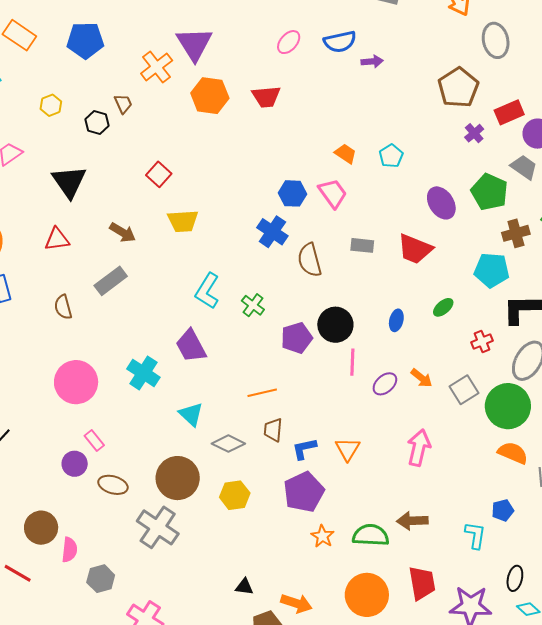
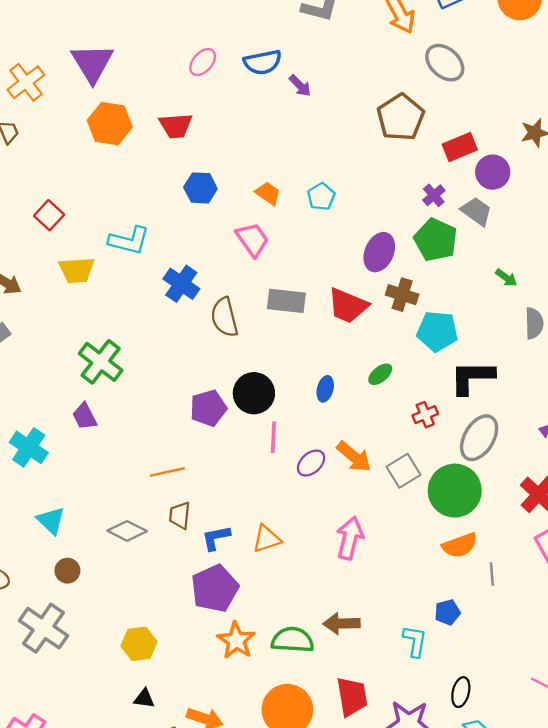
gray ellipse: (496, 40) -> (445, 63), turned -36
purple arrow: (372, 61) -> (300, 86), turned 50
orange cross: (157, 67) -> (26, 82), moved
purple cross: (474, 133) -> (434, 195), moved
blue hexagon: (292, 193) -> (200, 188), moved
purple ellipse: (441, 203) -> (379, 252), turned 56
brown cross: (516, 233) -> (402, 295), moved, turned 32
gray rectangle: (362, 245) -> (286, 301), size x1.4
cyan L-shape: (207, 291) -> (129, 241), moved, turned -108
green cross: (253, 305) -> (101, 362), moved, size x1.6
purple trapezoid: (191, 346) -> (85, 416), size x0.7
orange arrow: (421, 378) -> (354, 457), size x1.4
cyan triangle: (191, 414) -> (51, 521), moved
orange triangle: (348, 449) -> (267, 539), turned 40
orange semicircle: (513, 453) -> (460, 545), turned 136
brown circle: (178, 478) -> (67, 571), size x0.5
yellow hexagon: (235, 495) -> (139, 644), moved
orange star: (322, 536) -> (236, 640), size x1.4

